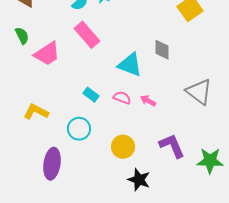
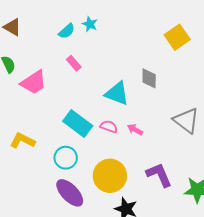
pink rectangle: (87, 35) -> (74, 63), size x0.6
cyan rectangle: (91, 95) -> (78, 124), size x1.8
yellow circle: (123, 147) -> (110, 176), size x1.4
purple ellipse: (52, 164) -> (70, 193), moved, turned -52

